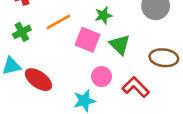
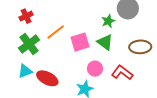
green star: (103, 15) -> (108, 21), moved
green cross: (22, 32) -> (29, 44), size x1.5
pink square: (88, 40) -> (80, 42), turned -30

